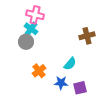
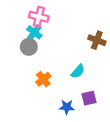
brown cross: (87, 36) -> (97, 40), turned 35
blue star: (61, 83) -> (67, 107), moved

